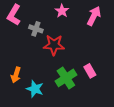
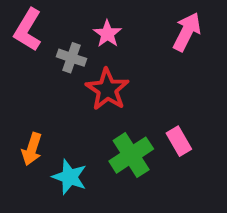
pink star: (62, 11) -> (107, 34), moved
red star: (54, 45) -> (107, 89), turned 30

